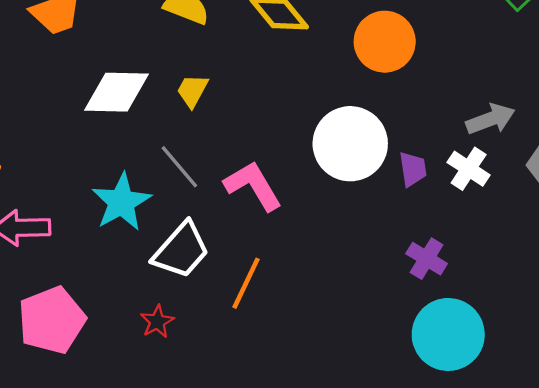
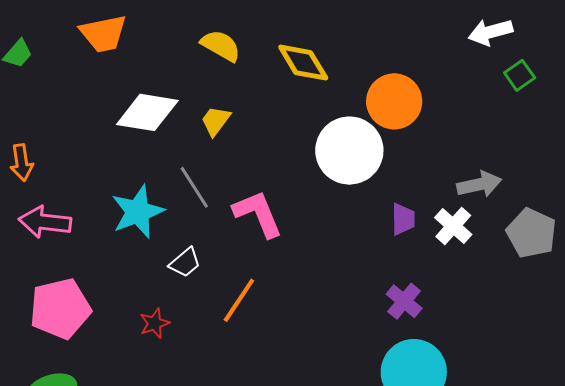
white circle: (350, 144) -> (349, 151), moved
white trapezoid: (181, 250) -> (185, 263), size x0.6

